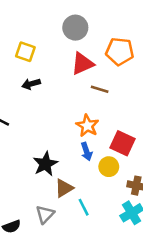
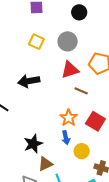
yellow square: (25, 52) -> (36, 42), moved
black arrow: (31, 84) -> (29, 81), size x1.5
red square: (123, 143) -> (95, 121), moved

